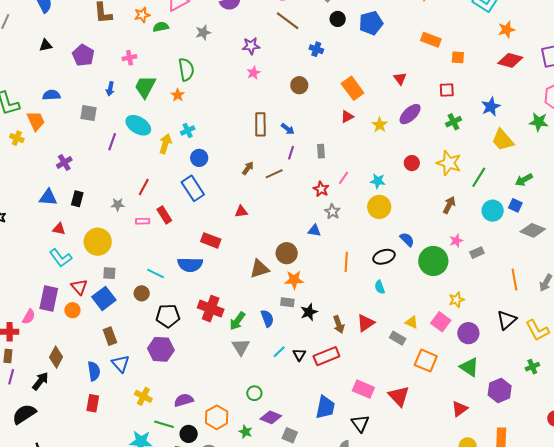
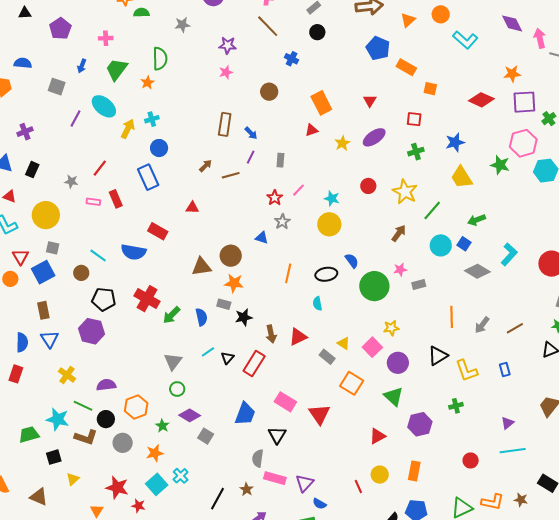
blue pentagon: (371, 23) -> (378, 48), moved, turned 30
orange star: (506, 30) -> (512, 74), moved
gray triangle: (241, 347) -> (173, 361), moved
red rectangle: (326, 356) -> (254, 364), turned -45

